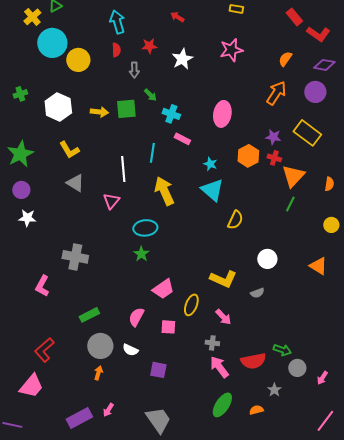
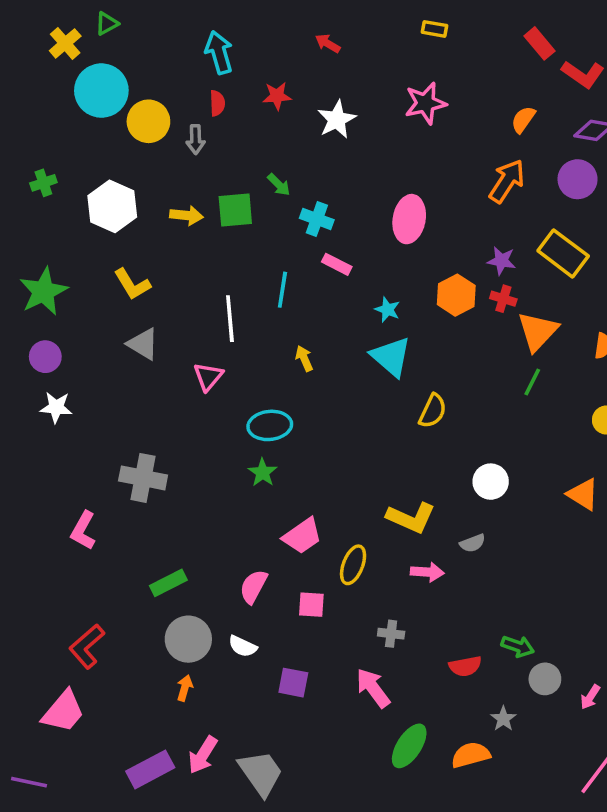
gray arrow: (134, 70) -> (196, 139), moved
yellow arrow: (164, 191) -> (304, 358), size x0.5
pink arrow: (223, 317) -> (427, 572), moved, turned -42
red semicircle: (253, 361) -> (465, 666), size x0.7
pink arrow: (219, 367) -> (373, 688), moved
pink arrow: (108, 410) -> (203, 755), size x1.5
orange semicircle: (256, 410) -> (471, 755), size x1.5
gray trapezoid: (158, 420) -> (261, 773), moved

